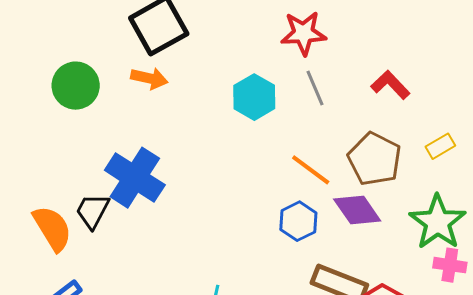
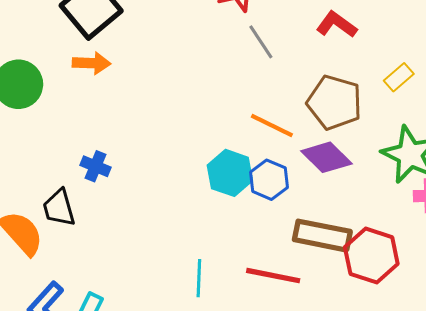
cyan hexagon: (254, 97) -> (230, 173), moved
blue cross: (135, 178) -> (95, 166), size x0.5
black trapezoid: (93, 211) -> (59, 208), turned -33

